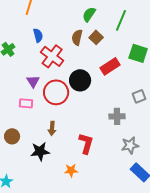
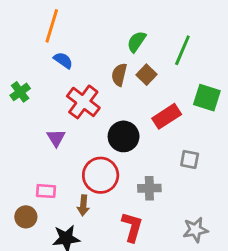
blue semicircle: (38, 35) -> (63, 60), moved, turned -40
red circle: (56, 92) -> (101, 175), moved
gray square: (139, 96) -> (190, 159), moved, turned 32
pink rectangle: (26, 103) -> (46, 191), moved
gray cross: (117, 116) -> (149, 188), moved

